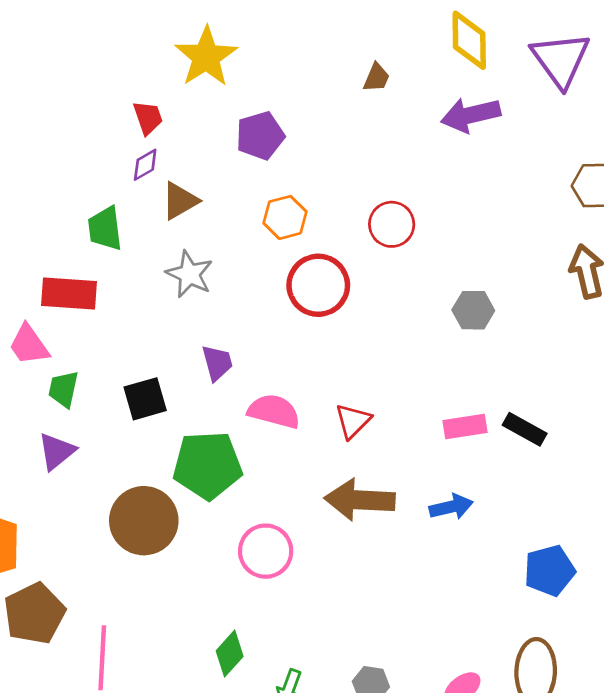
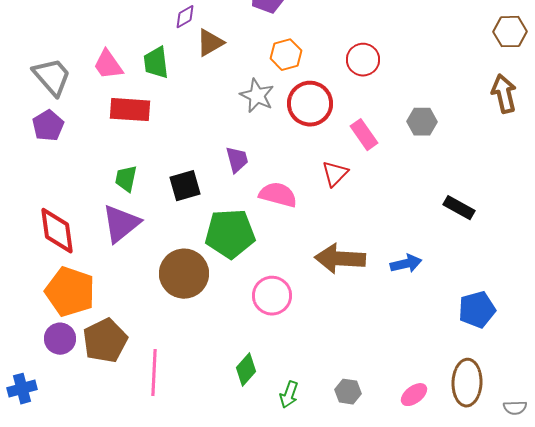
gray star: (189, 274) -> (257, 96), moved
pink trapezoid: (29, 345) -> (108, 65), moved
red triangle: (353, 421) -> (335, 174), moved
pink rectangle: (465, 426) -> (364, 135), moved, turned 64
purple triangle: (57, 451) -> (121, 224), size x1.4

